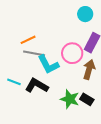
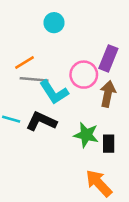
cyan circle: (85, 14) -> (54, 23), moved
black rectangle: (87, 99) -> (109, 144), moved, turned 64

